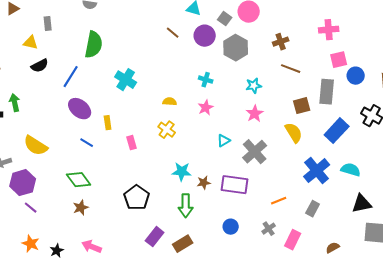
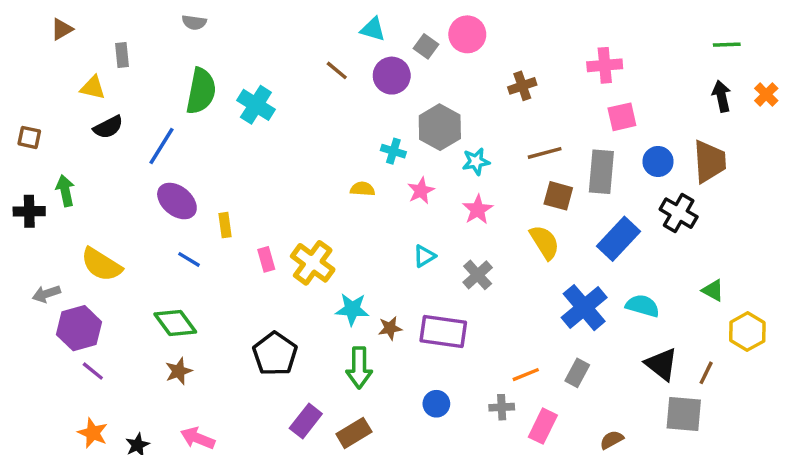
gray hexagon: (236, 48) -> (440, 127), moved
brown line: (291, 69) -> (545, 153), moved, turned -36
blue circle: (356, 76) -> (658, 161), moved
cyan cross: (126, 80) -> (256, 105), moved
yellow semicircle: (170, 102) -> (363, 189), moved
brown square: (302, 106) -> (558, 196), turned 30
pink star: (206, 108) -> (421, 191), moved
yellow cross: (167, 130) -> (313, 263), moved, size x1.4
gray cross: (255, 152) -> (478, 275), size x0.7
orange line: (279, 201) -> (526, 375), moved
black triangle: (362, 204) -> (661, 364), turned 50
gray cross: (269, 229) -> (502, 407), turned 32

